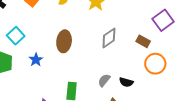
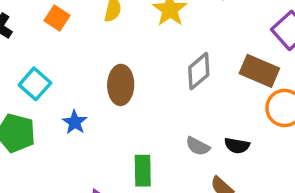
brown rectangle: (143, 41) -> (259, 71), size x1.5
gray semicircle: (104, 80) -> (198, 146), turned -96

